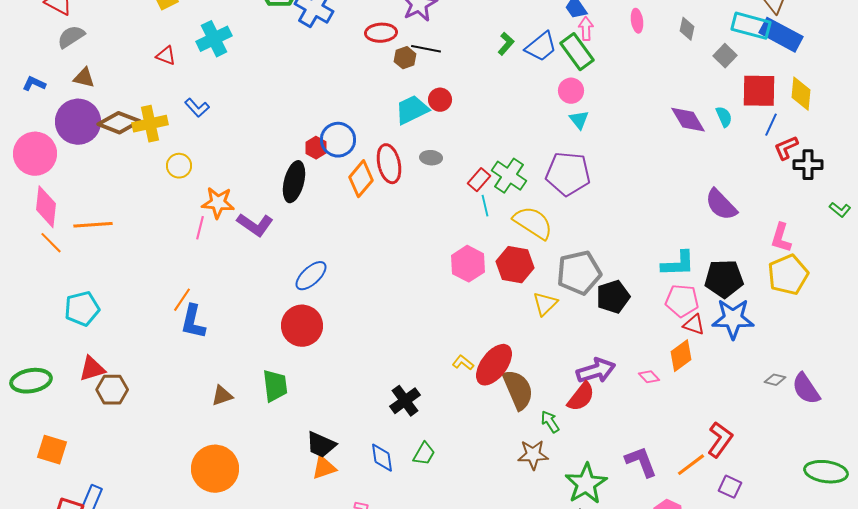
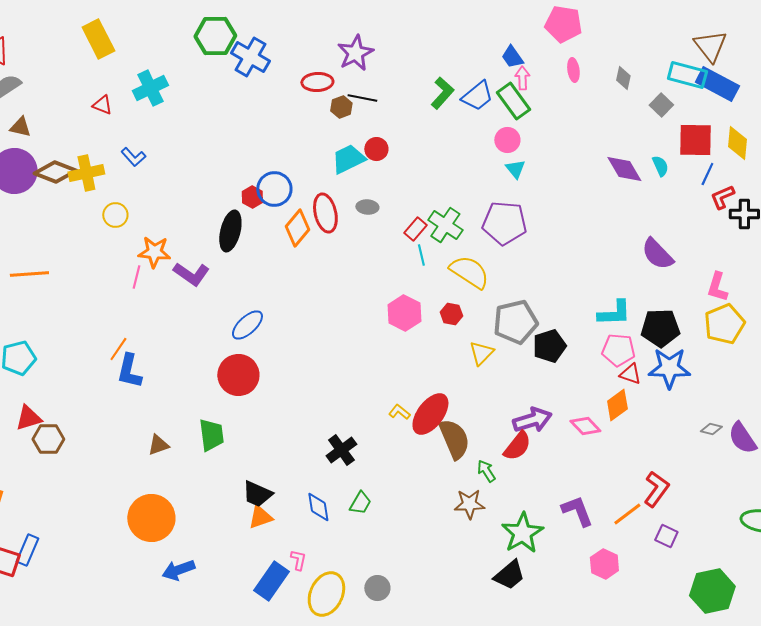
green L-shape: (506, 44) -> (442, 93), size x1.4
red hexagon: (515, 265) -> (451, 314), size x0.6
pink diamond: (649, 377) -> (585, 426), size x1.4

